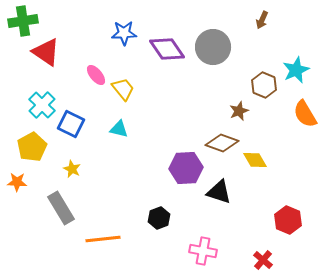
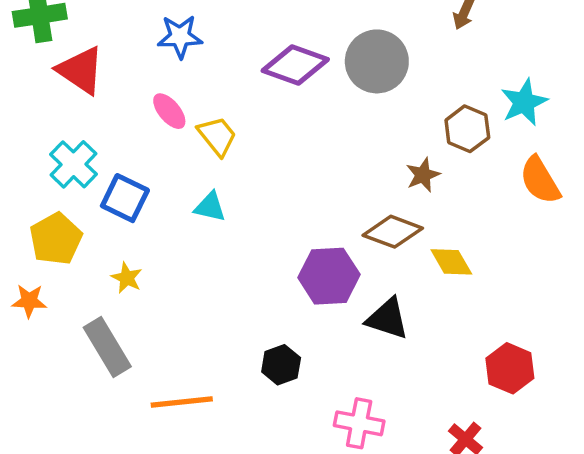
blue star: (124, 33) -> (180, 37), moved
purple diamond: (167, 49) -> (295, 65), turned -36

